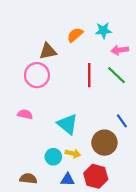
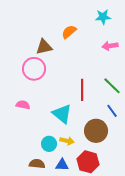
cyan star: (103, 30) -> (103, 17), moved
red line: (89, 75) -> (82, 90), moved
green line: (116, 75) -> (112, 86), moved
brown semicircle: (28, 179) -> (37, 164), moved

